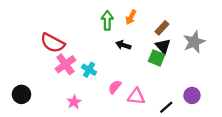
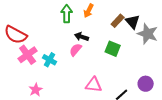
gray star: (194, 42) -> (148, 34), turned -30
black triangle: (163, 46) -> (133, 22), moved
pink semicircle: (115, 87) -> (76, 50), moved

